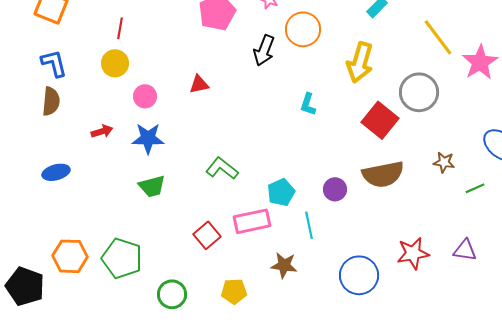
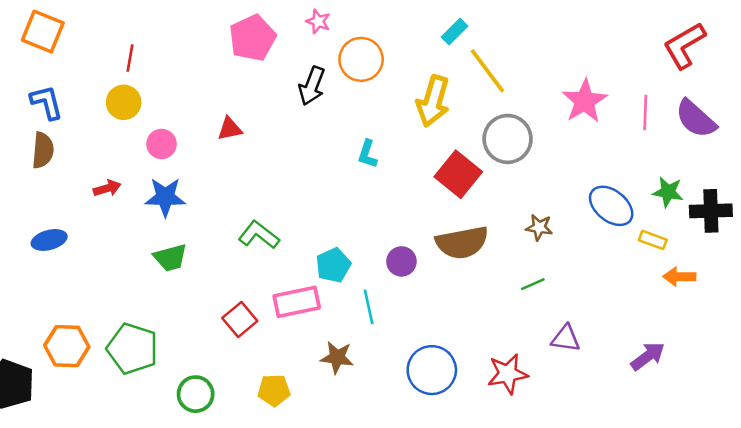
yellow line: (438, 37) -> (487, 71), moved
green line: (475, 188) -> (533, 284), moved
red star: (413, 253) -> (508, 374), moved

